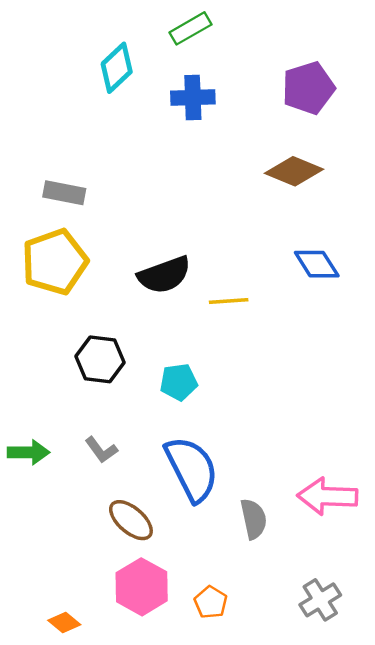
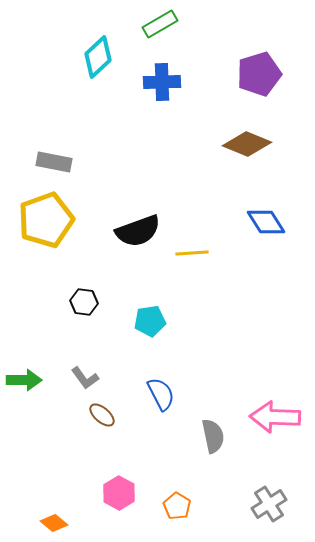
black hexagon: (100, 359) -> (84, 302), size x0.7
blue semicircle: (192, 469) -> (161, 394), size x0.6
brown ellipse: (131, 520) -> (102, 415), moved, size x0.7
pink hexagon: (142, 587) -> (119, 493), size x0.7

